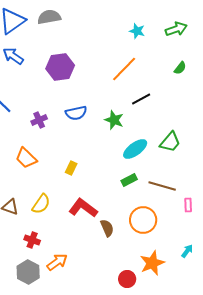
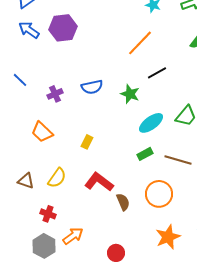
purple hexagon: (60, 67) -> (63, 28), moved
red circle: (127, 279) -> (116, 253), moved

